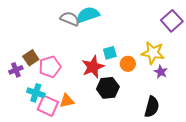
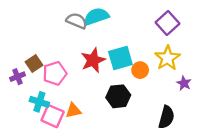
purple square: (172, 21) -> (167, 23), moved
cyan square: (110, 53) -> (120, 58), size x1.6
yellow star: (153, 53) -> (167, 58), turned 30
red star: (93, 67) -> (93, 60), moved
purple star: (161, 72) -> (184, 83), moved

